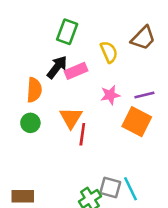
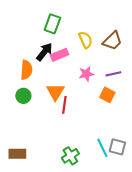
brown trapezoid: (143, 38) -> (112, 41), moved
orange square: (137, 122) -> (107, 95), size x0.7
gray square: (110, 187) -> (117, 147), moved

